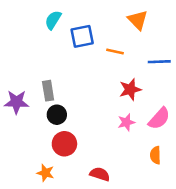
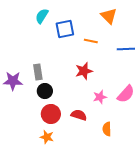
red star: (130, 89) -> (84, 71), moved
orange semicircle: (155, 155) -> (107, 129), moved
orange star: (45, 173) -> (47, 137), moved
red semicircle: (100, 174) -> (79, 115), moved

